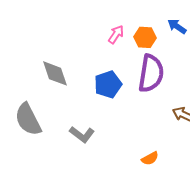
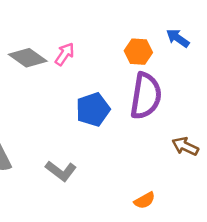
pink arrow: (116, 34) -> (65, 54), moved
gray diamond: (55, 73) -> (28, 58), moved, turned -36

